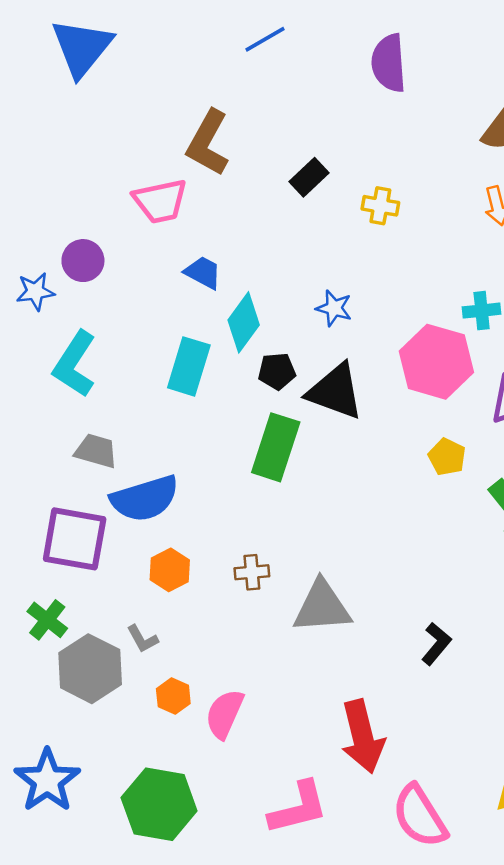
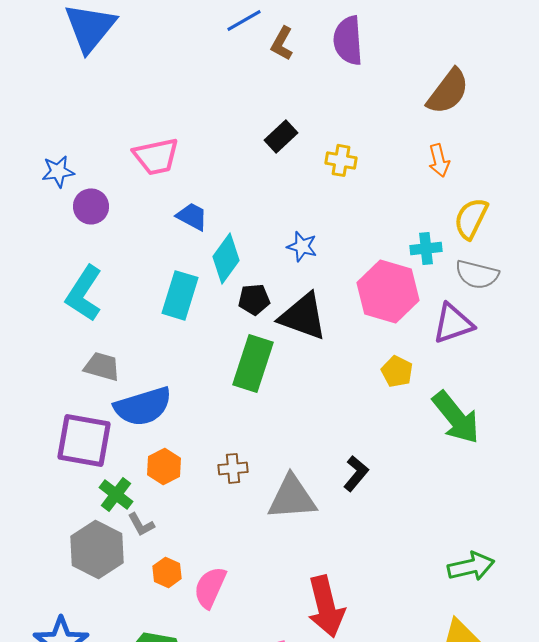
brown L-shape: (208, 143) -> (282, 43), moved, size x0.6
blue star: (35, 291) -> (58, 171), moved
green cross: (47, 620) -> (116, 494), moved
black L-shape: (436, 644) -> (356, 473), moved

